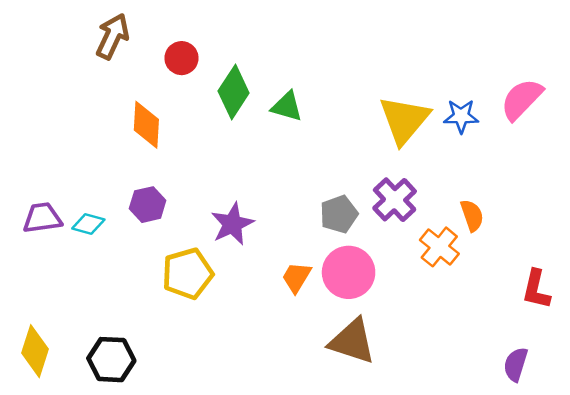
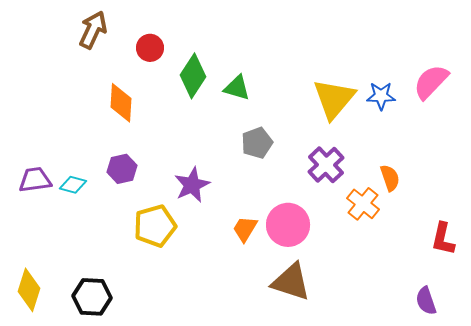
gray pentagon: (339, 214) -> (257, 143), moved
purple semicircle: (516, 364) -> (426, 301), turned -36

